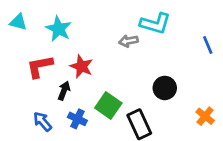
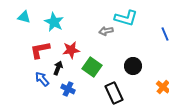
red star: (81, 66) -> (71, 50), turned -30
green square: (108, 105) -> (92, 67), moved
blue arrow: (42, 122) -> (42, 79), moved

